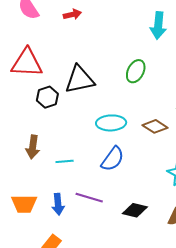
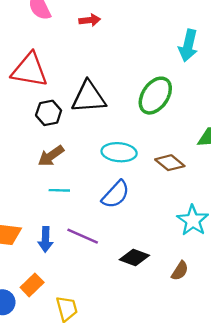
green ellipse: (136, 71) -> (155, 96), size x1.4
brown arrow: (33, 147) -> (51, 156), moved, turned 40

